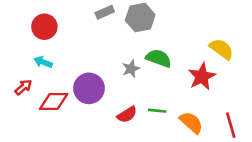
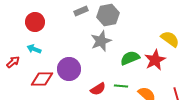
green semicircle: (159, 58) -> (130, 58), moved, turned -42
gray star: (131, 69) -> (101, 41), moved, size x1.5
red arrow: (23, 87) -> (13, 62), moved

